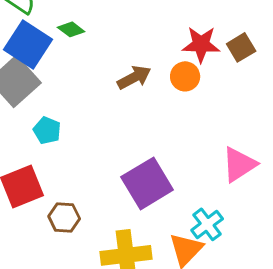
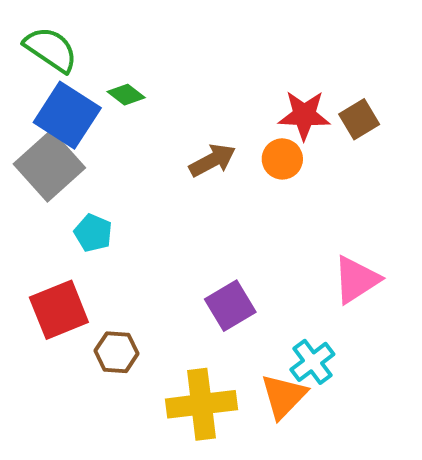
purple square: (147, 183) -> (230, 306), size x0.7

